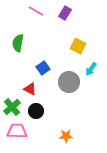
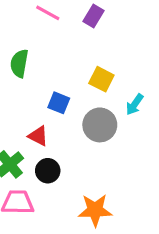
yellow square: (78, 46) -> (101, 79), moved
blue square: (43, 68) -> (59, 103), turned -32
orange star: (66, 136) -> (95, 210), size x1.5

